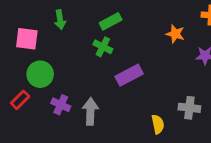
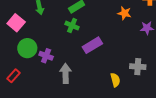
pink square: (27, 39) -> (16, 23), turned 36
red rectangle: (20, 100) -> (13, 76), moved
purple cross: (61, 105) -> (46, 56), moved

